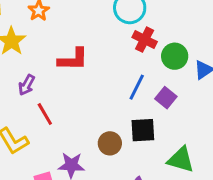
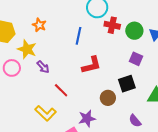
red L-shape: (73, 59) -> (91, 65), moved
purple arrow: (27, 85) -> (43, 67), moved, turned -56
blue line: (137, 87) -> (78, 36), moved

